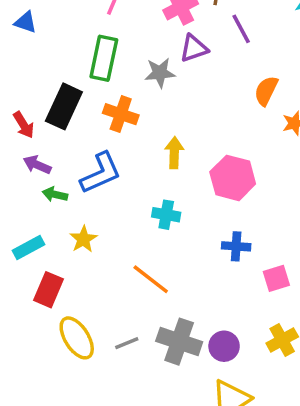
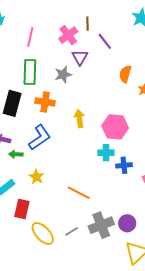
purple triangle: (194, 48) -> (80, 57), turned -30
cyan cross: (166, 215) -> (106, 153), moved
gray cross: (179, 342) -> (101, 225), turned -30

